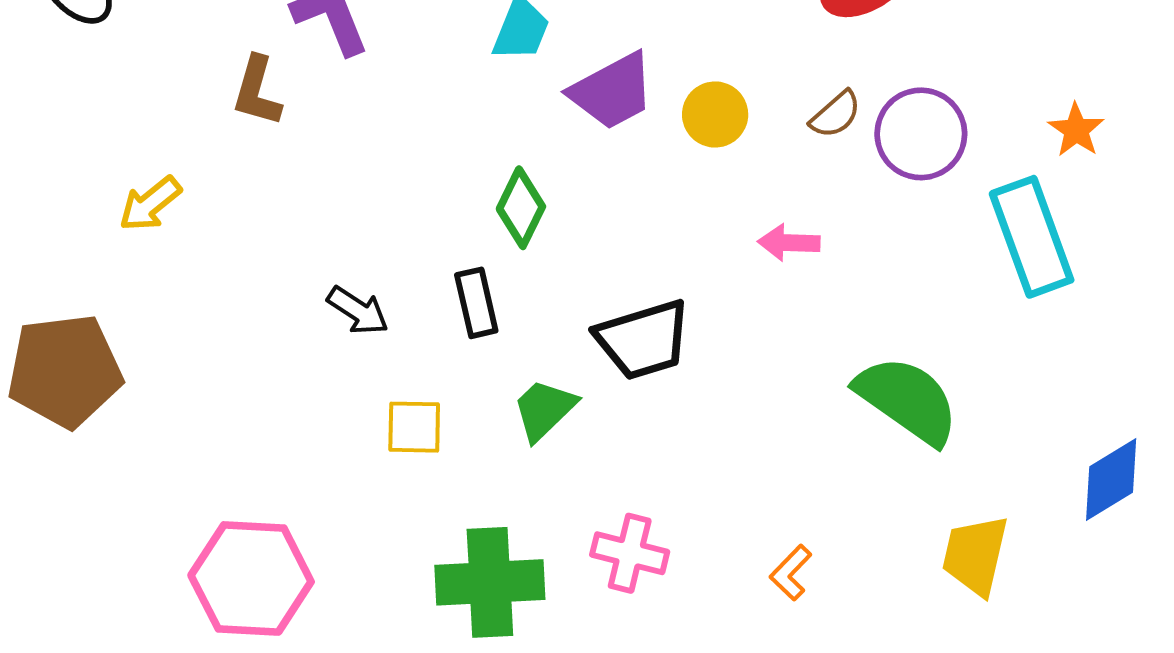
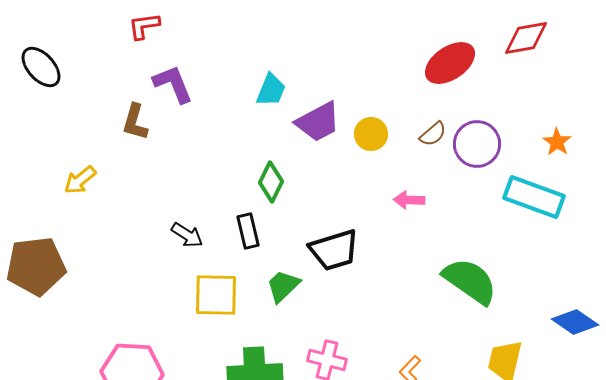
cyan rectangle: (1032, 237) -> (534, 197), turned -50
yellow square: (414, 427) -> (216, 295), size x1.5
blue diamond: (1111, 479) -> (575, 322), turned 66

